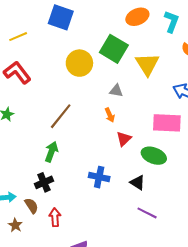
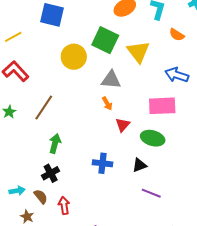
gray triangle: (116, 91) -> (111, 80), size x1.5
brown line: (61, 116) -> (44, 108), moved
black triangle: (137, 183) -> (139, 165), turned -49

